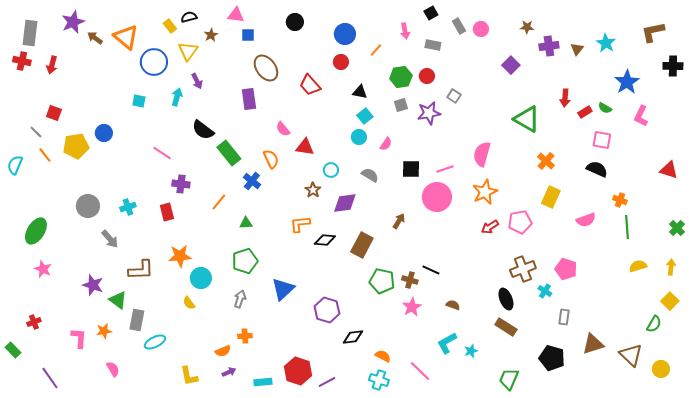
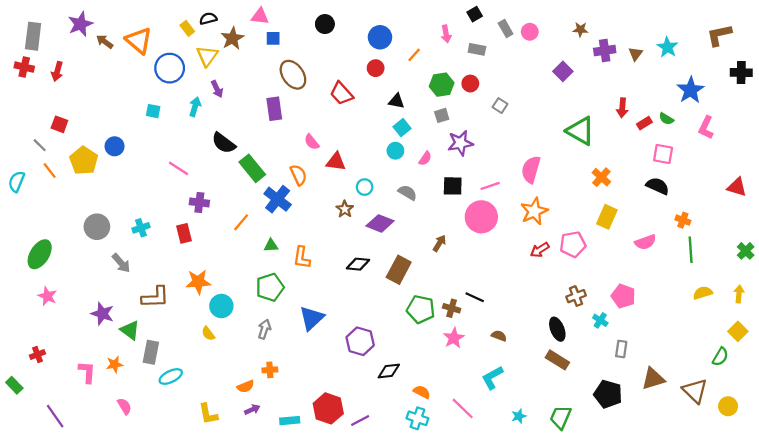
brown star: (211, 35) -> (232, 38), size x1.5
purple star: (429, 113) -> (460, 143), moved
yellow pentagon: (76, 146) -> (84, 161), turned -30
blue cross: (252, 181) -> (278, 199), size x1.4
purple diamond: (345, 203) -> (380, 223), turned 30
orange L-shape: (300, 224) -> (302, 258), moved, turned -75
brown cross: (523, 269) -> (576, 296), size x0.7
cyan star: (471, 351) -> (519, 416), moved

